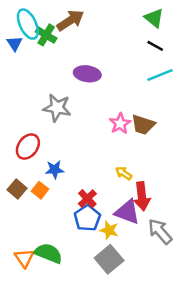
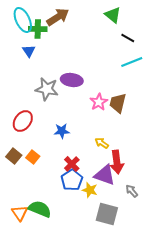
green triangle: (154, 18) -> (113, 15), moved
green cross: (46, 35) -> (38, 29), turned -30
blue triangle: (15, 43) -> (29, 51), moved
purple ellipse: (87, 74) -> (72, 80), moved
brown trapezoid: (143, 125) -> (118, 103), turned 85
blue star: (55, 170) -> (62, 131), moved
gray arrow: (160, 231) -> (132, 191), size x0.6
gray square: (109, 259) -> (107, 214), moved, turned -35

